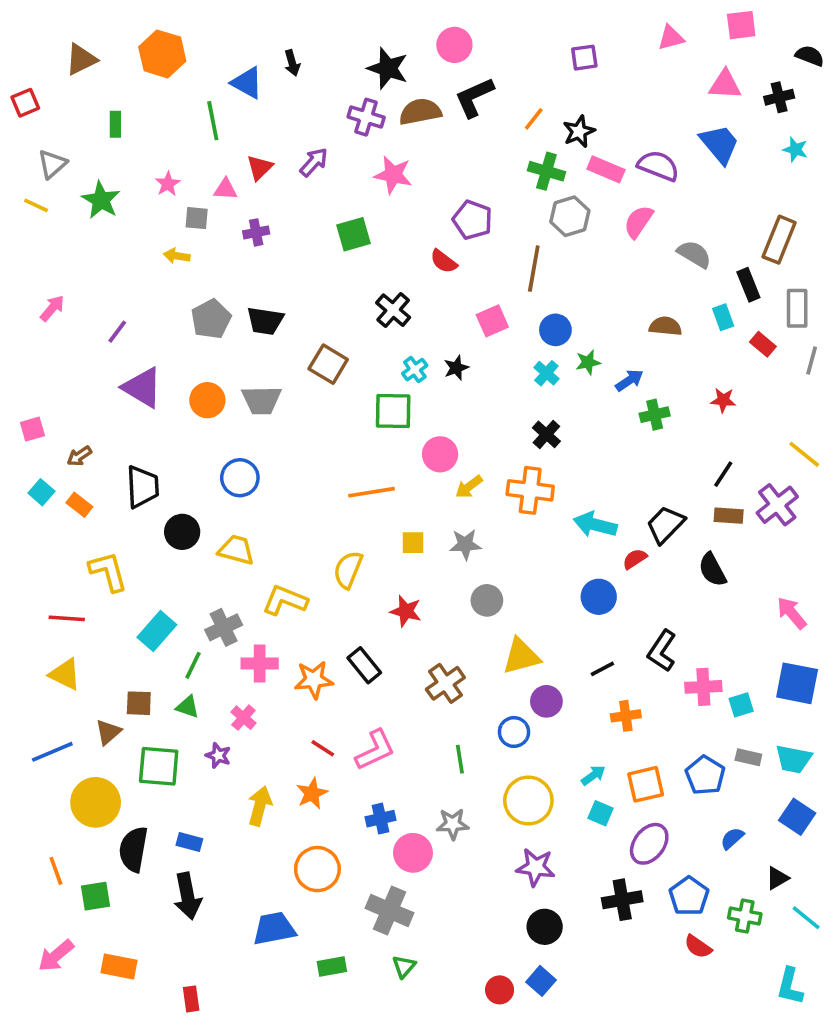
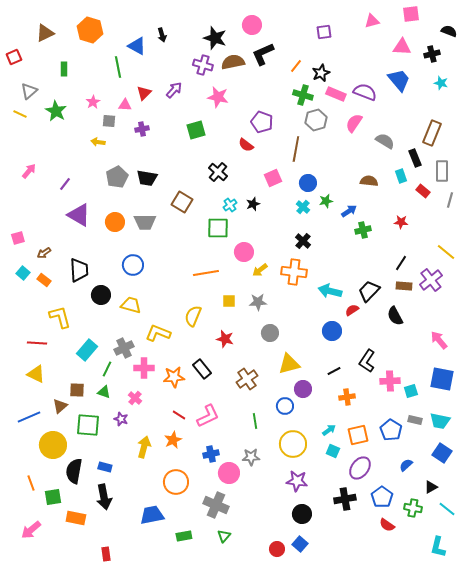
orange rectangle: (119, 966) -> (76, 518), moved

